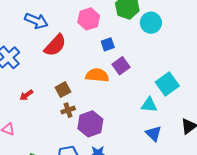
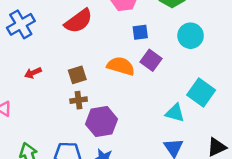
cyan circle: (151, 23) -> (191, 36), moved
purple square: (121, 66) -> (151, 60), turned -30
cyan square: (167, 84) -> (201, 92), turned -30

